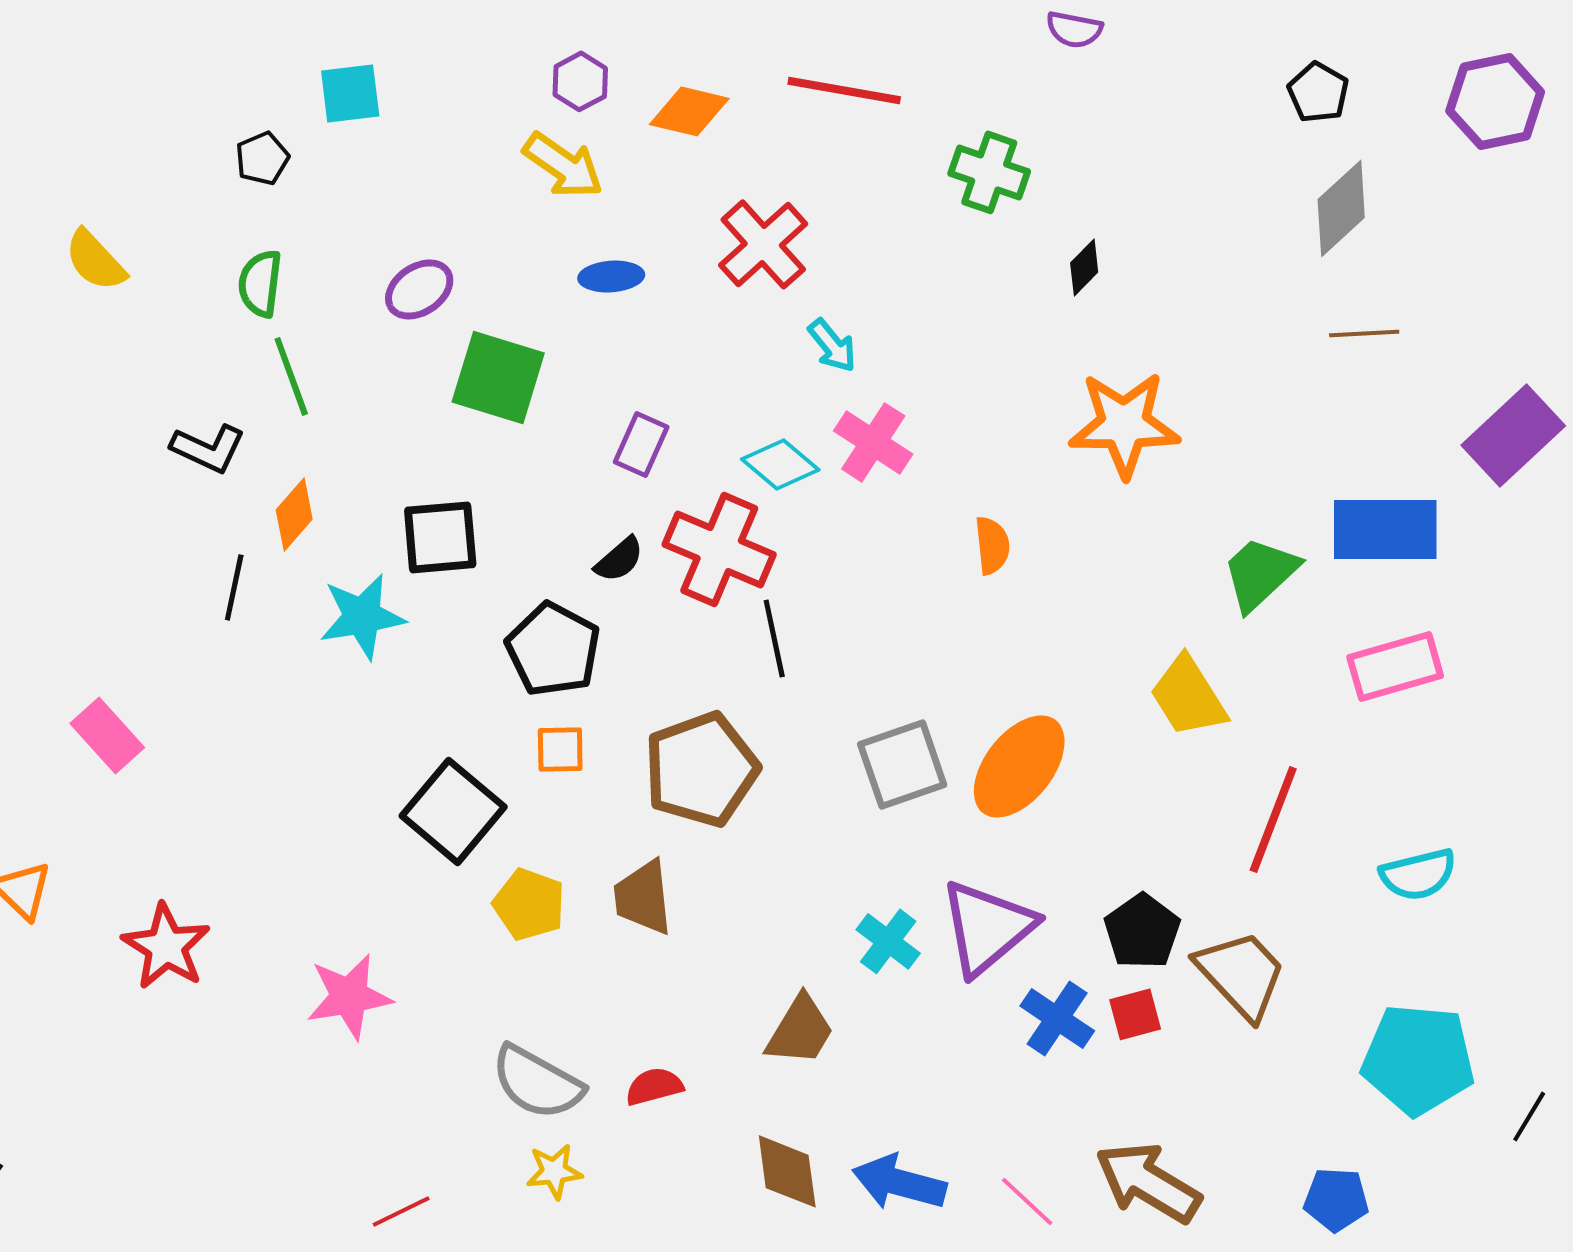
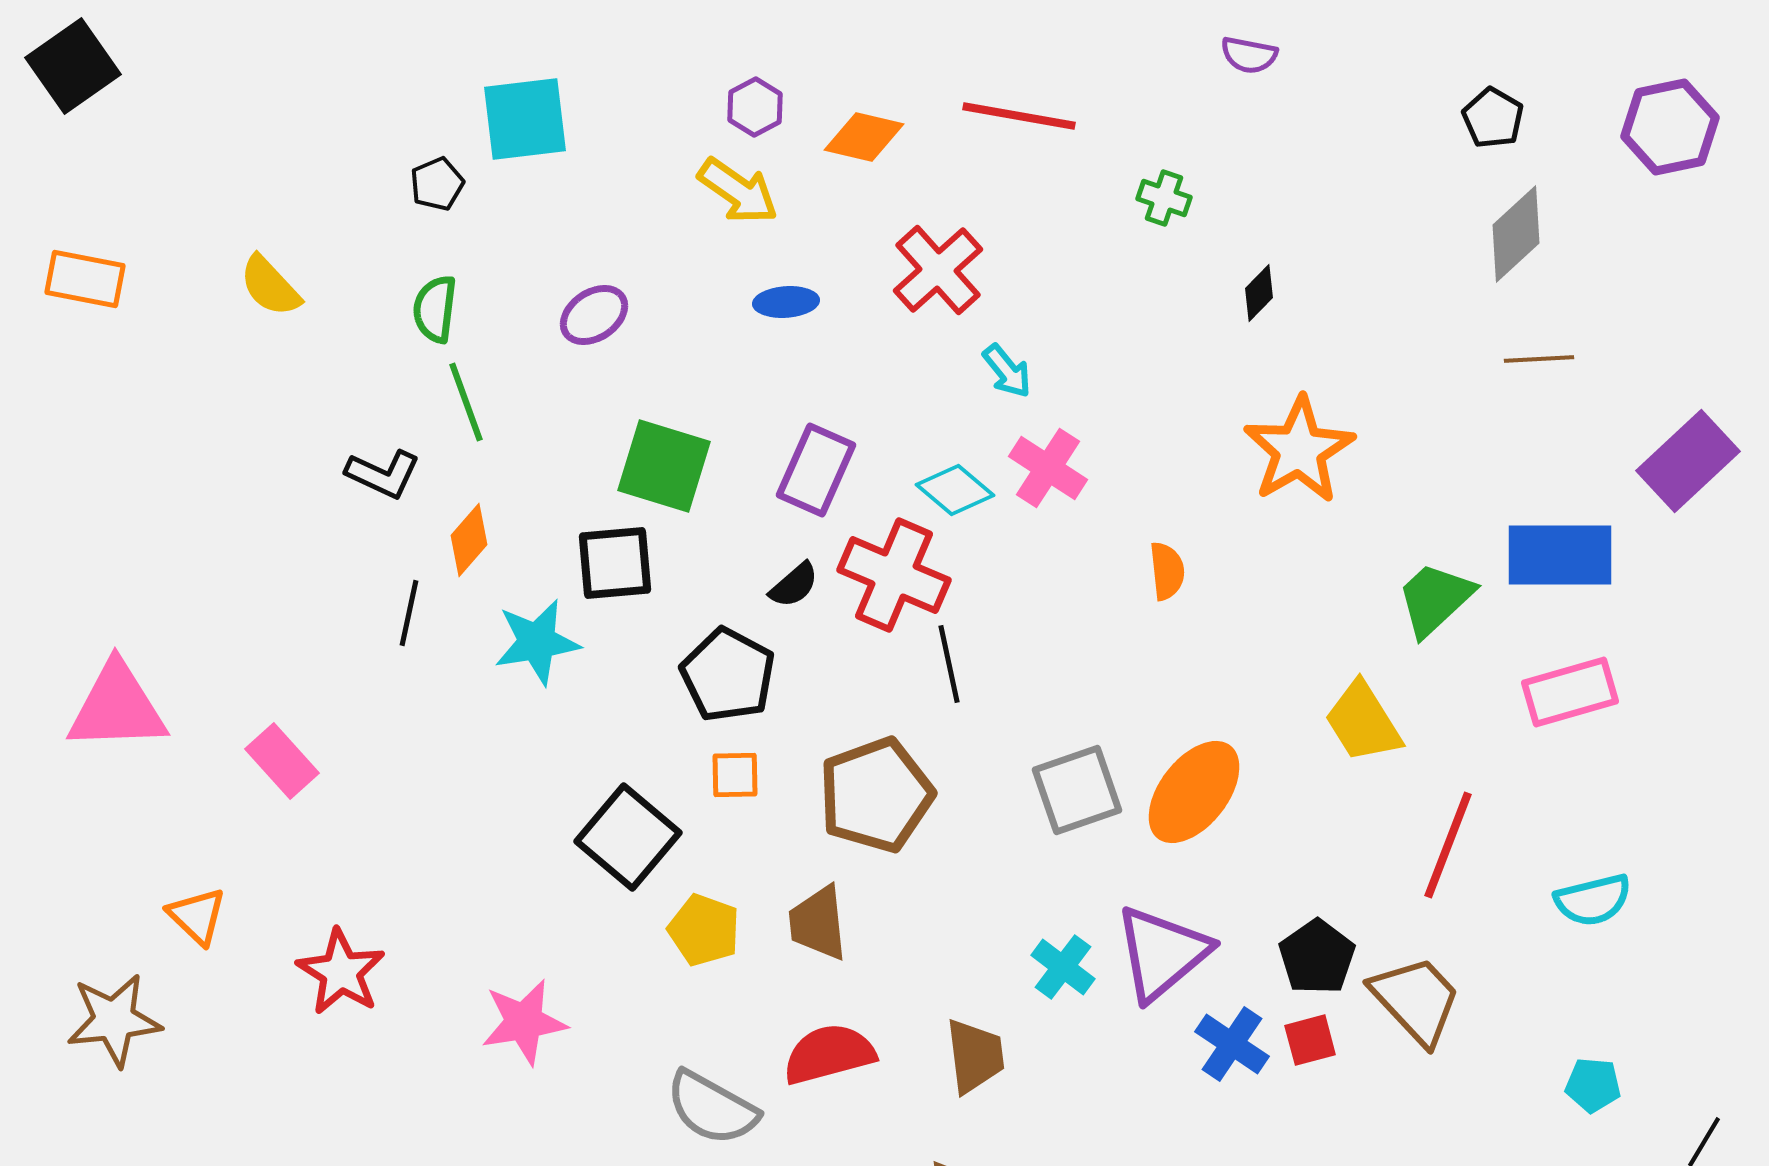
cyan square: (350, 93) -> (525, 119), size x1.4
green cross: (989, 172) -> (1164, 198), size x0.7
green square: (498, 377) -> (664, 466), moved
orange star: (1124, 424) -> (1299, 450), turned -30
purple rectangle: (641, 444) -> (816, 470), size x1.4
brown trapezoid: (800, 1030) -> (975, 1056), turned -38
cyan pentagon: (1418, 1059) -> (1593, 1085), size x0.5
red semicircle: (654, 1086) -> (829, 1054), moved, size x1.6

